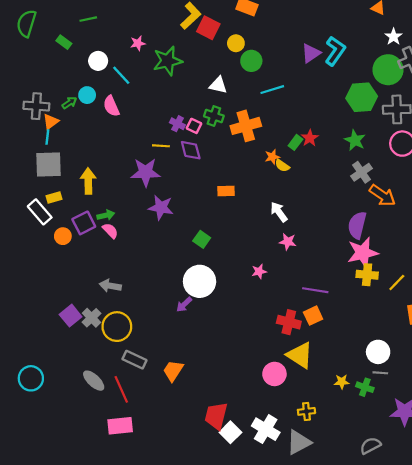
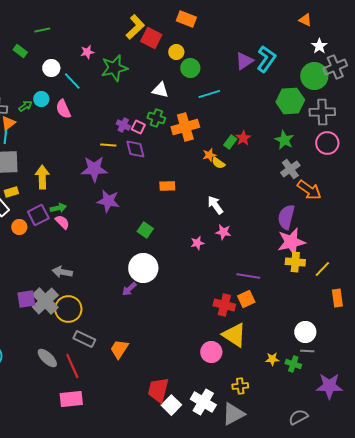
pink star: (259, 271) -> (197, 243), moved
purple square: (71, 316) -> (26, 299), turned 30
gray cross: (91, 318) -> (45, 301), size x1.5

